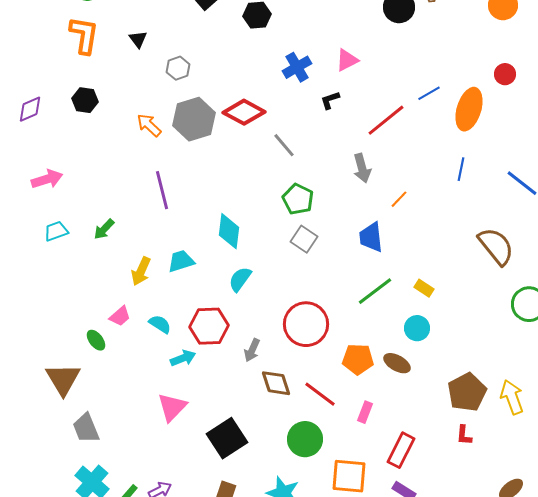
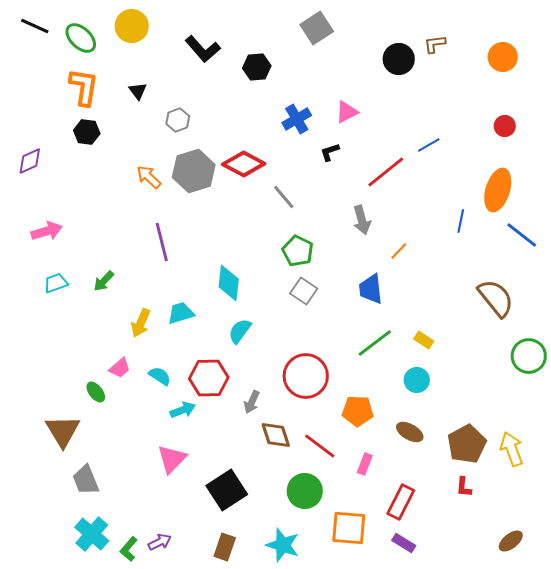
black hexagon: (85, 100) -> (87, 132), moved
orange ellipse: (469, 109) -> (498, 190), moved
brown ellipse: (397, 363) -> (410, 432), moved

